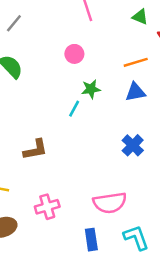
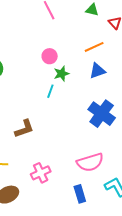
pink circle: (74, 54) -> (50, 56), moved
blue cross: (133, 145) -> (102, 114), size x1.5

